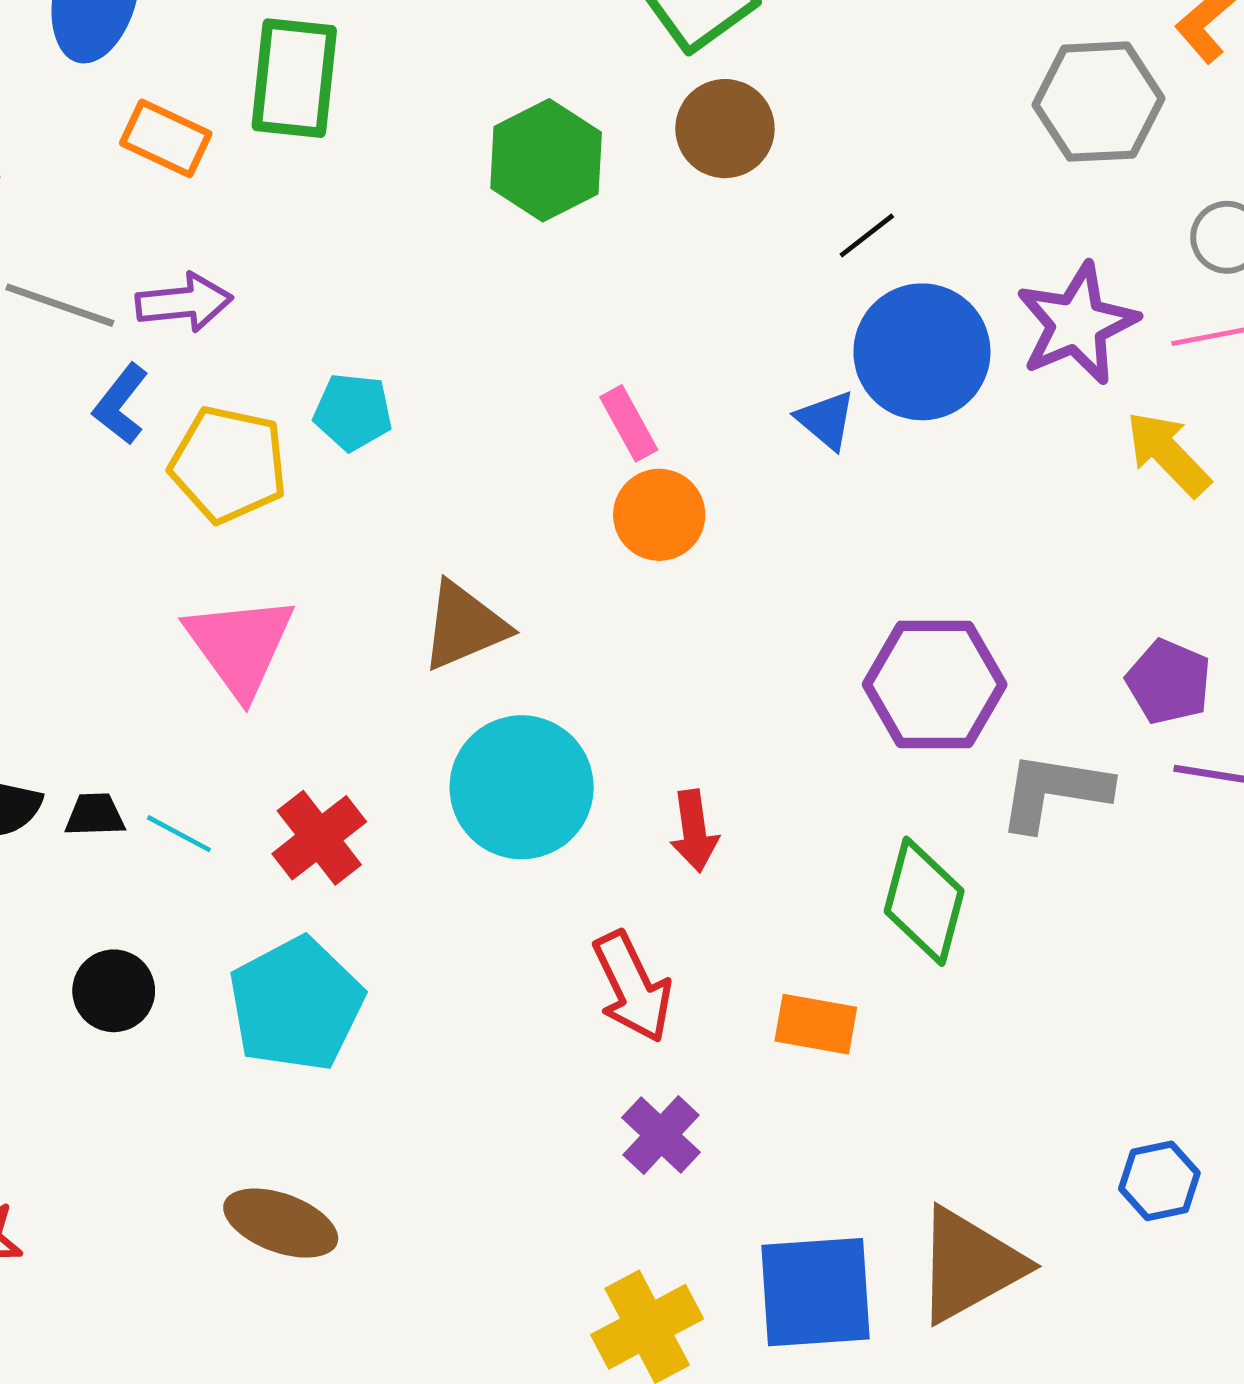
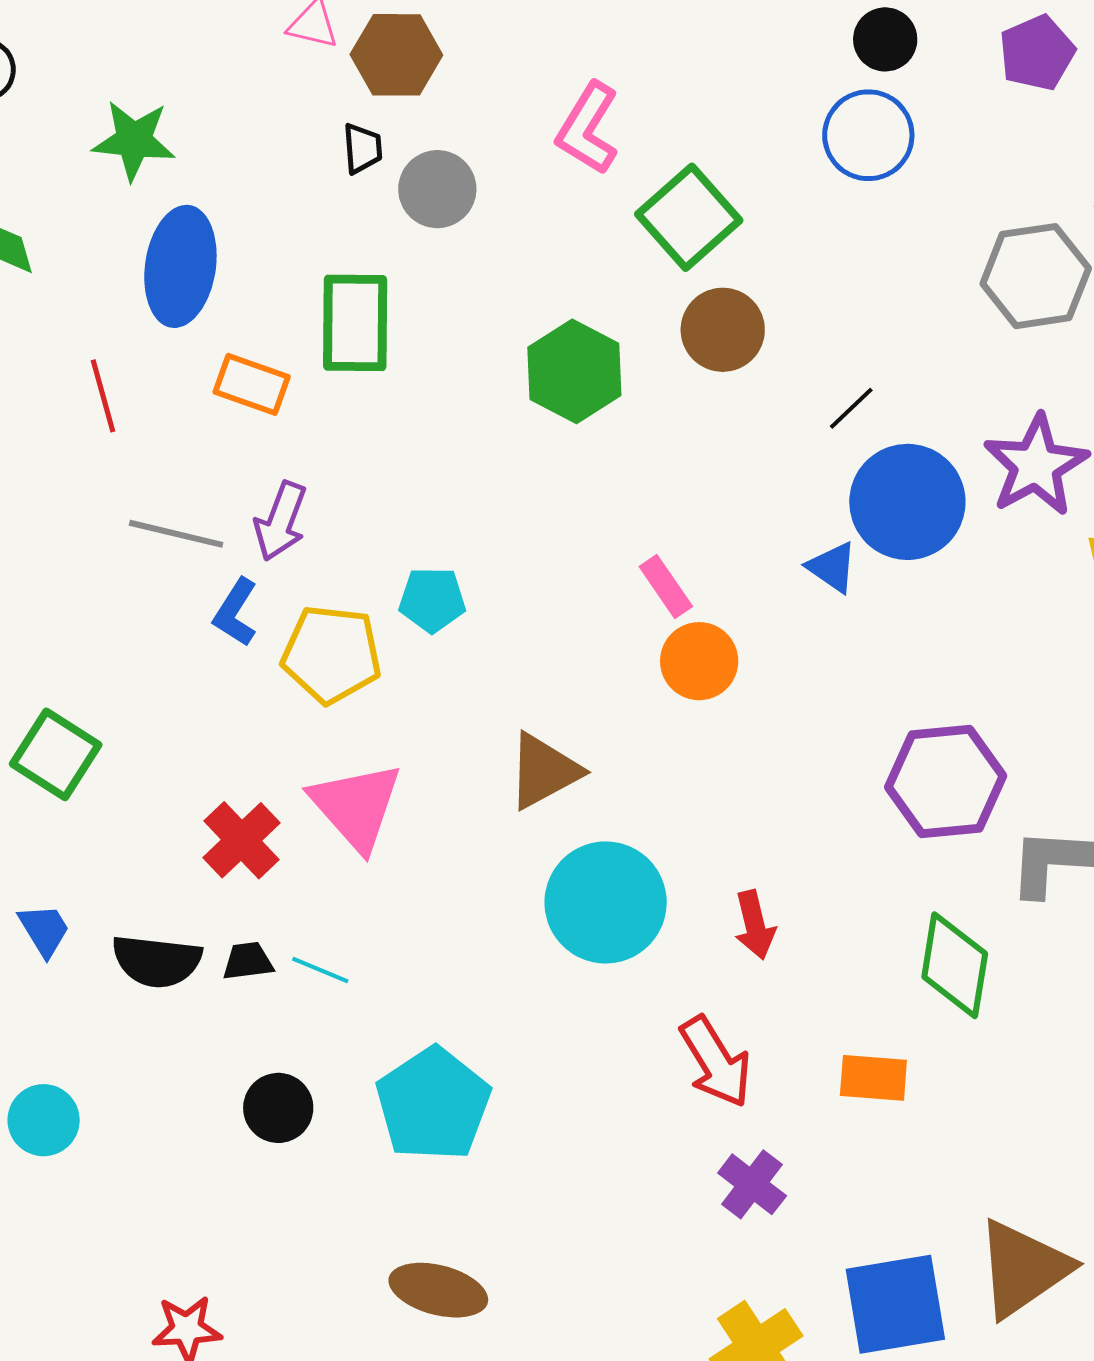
purple arrow: (184, 302) -> (281, 521), turned 122
red cross: (319, 838) -> (242, 840), moved

